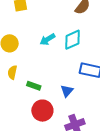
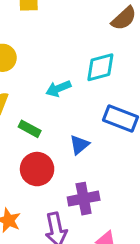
cyan arrow: (47, 39) -> (58, 89), moved

